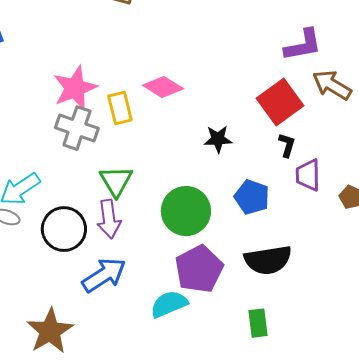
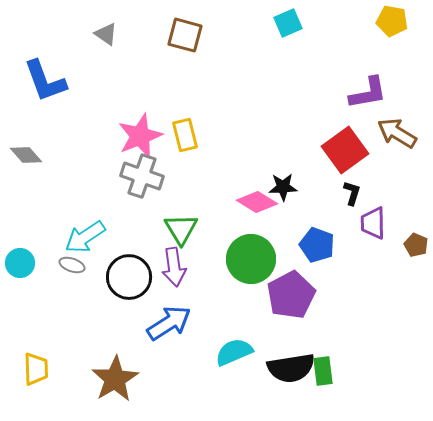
pink diamond: (163, 87) -> (257, 202), moved
yellow rectangle: (120, 108) -> (185, 135), moved
black semicircle: (268, 260) -> (291, 368), moved
purple pentagon: (199, 269) -> (291, 295), moved

